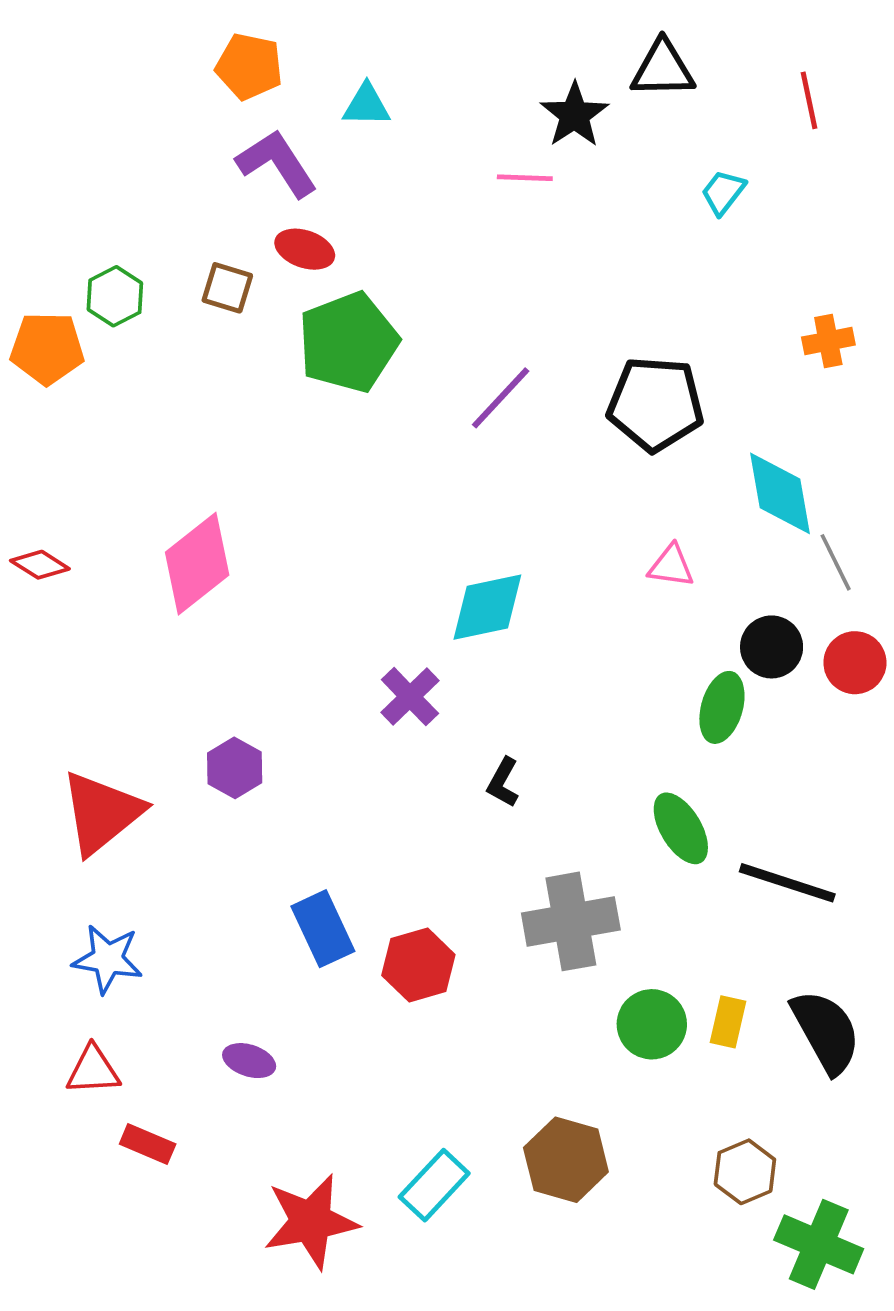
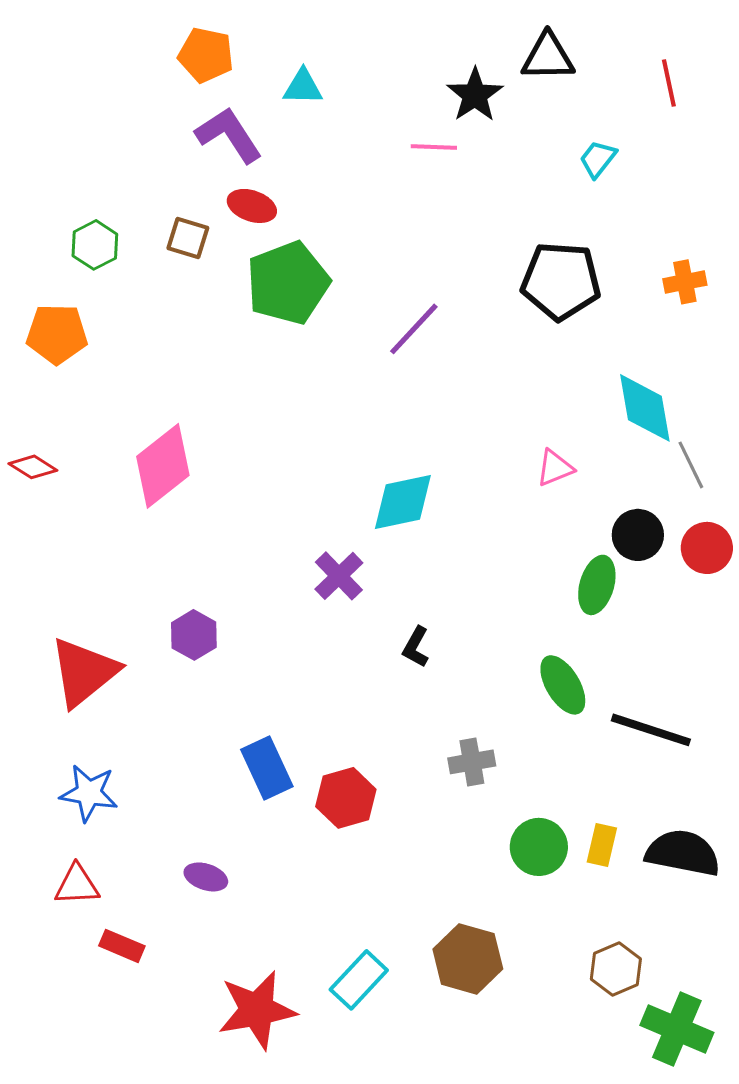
orange pentagon: (47, 348) -> (57, 334), moved
black pentagon: (655, 404) -> (561, 281), moved
pink triangle: (671, 566) -> (555, 468), turned -30
gray cross: (571, 921) -> (472, 762), size x0.6
black semicircle: (826, 1032) -> (683, 853), turned -50

